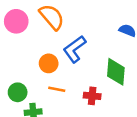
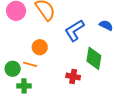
blue L-shape: (75, 49) -> (74, 30), moved
orange line: (57, 89) -> (30, 64), moved

